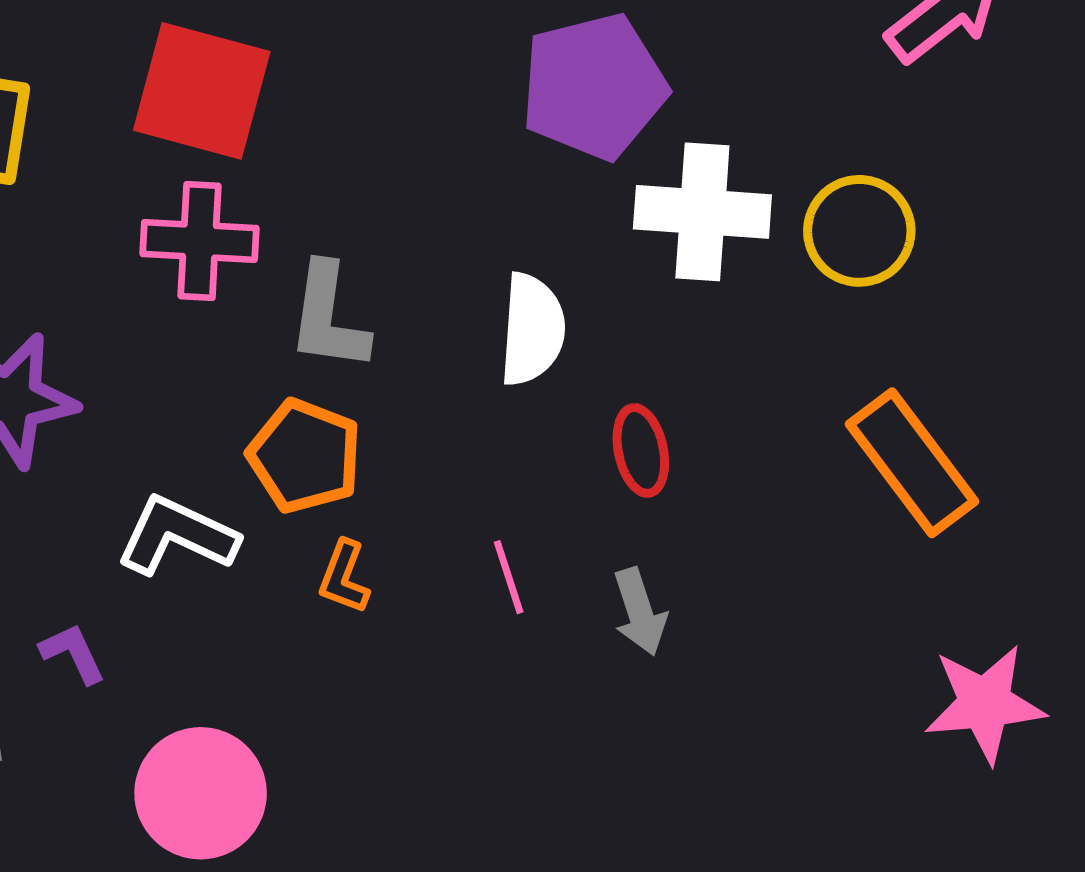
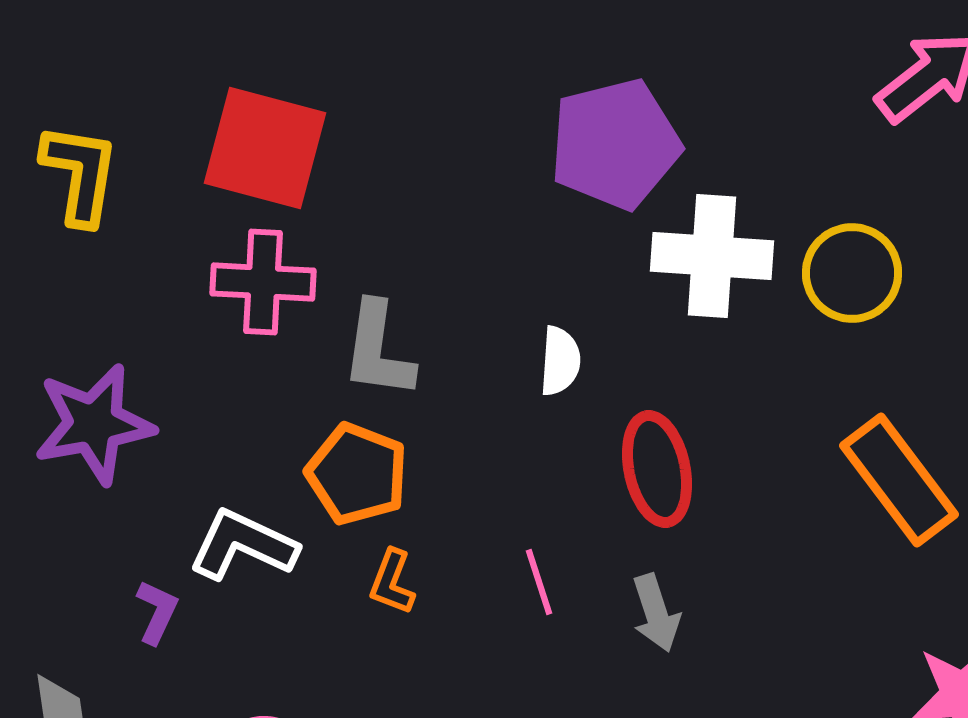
white semicircle: (532, 329) -> (560, 361), size x0.7
red ellipse: (641, 450) -> (657, 469), size x1.4
purple L-shape: (73, 653) -> (157, 612), moved, turned 50

